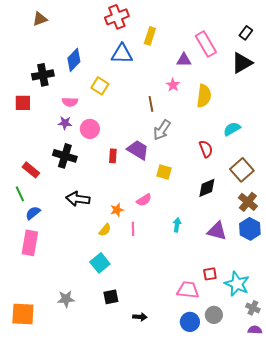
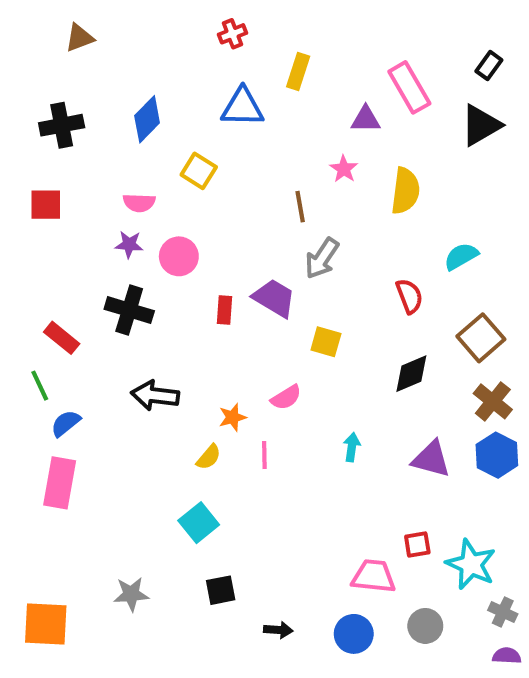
red cross: (117, 17) -> (233, 34), size x0.6
black cross: (43, 75) -> (62, 125), moved
blue circle: (190, 322) -> (354, 634), moved

